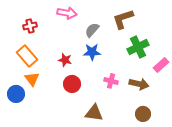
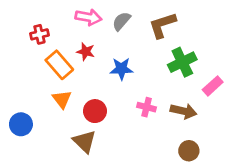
gray semicircle: (92, 30) -> (121, 21), moved
orange rectangle: (27, 56) -> (59, 65), moved
red star: (65, 60) -> (86, 52), moved
orange triangle: (32, 79) -> (62, 99), moved
brown triangle: (94, 113) -> (84, 141), moved, turned 36

